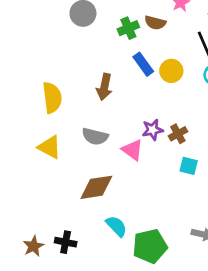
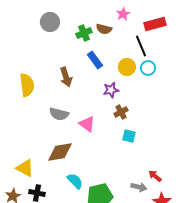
yellow circle: (171, 71) -> (127, 67), moved
brown arrow: (104, 87) -> (66, 77), turned -30
purple star: (153, 130) -> (111, 90), moved
yellow triangle: (50, 147) -> (25, 168), moved

